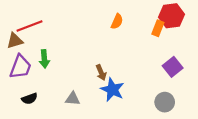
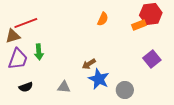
orange rectangle: (158, 28) -> (139, 25), turned 48
brown arrow: (101, 73) -> (89, 64), turned 80
gray circle: (165, 102) -> (125, 90), moved

